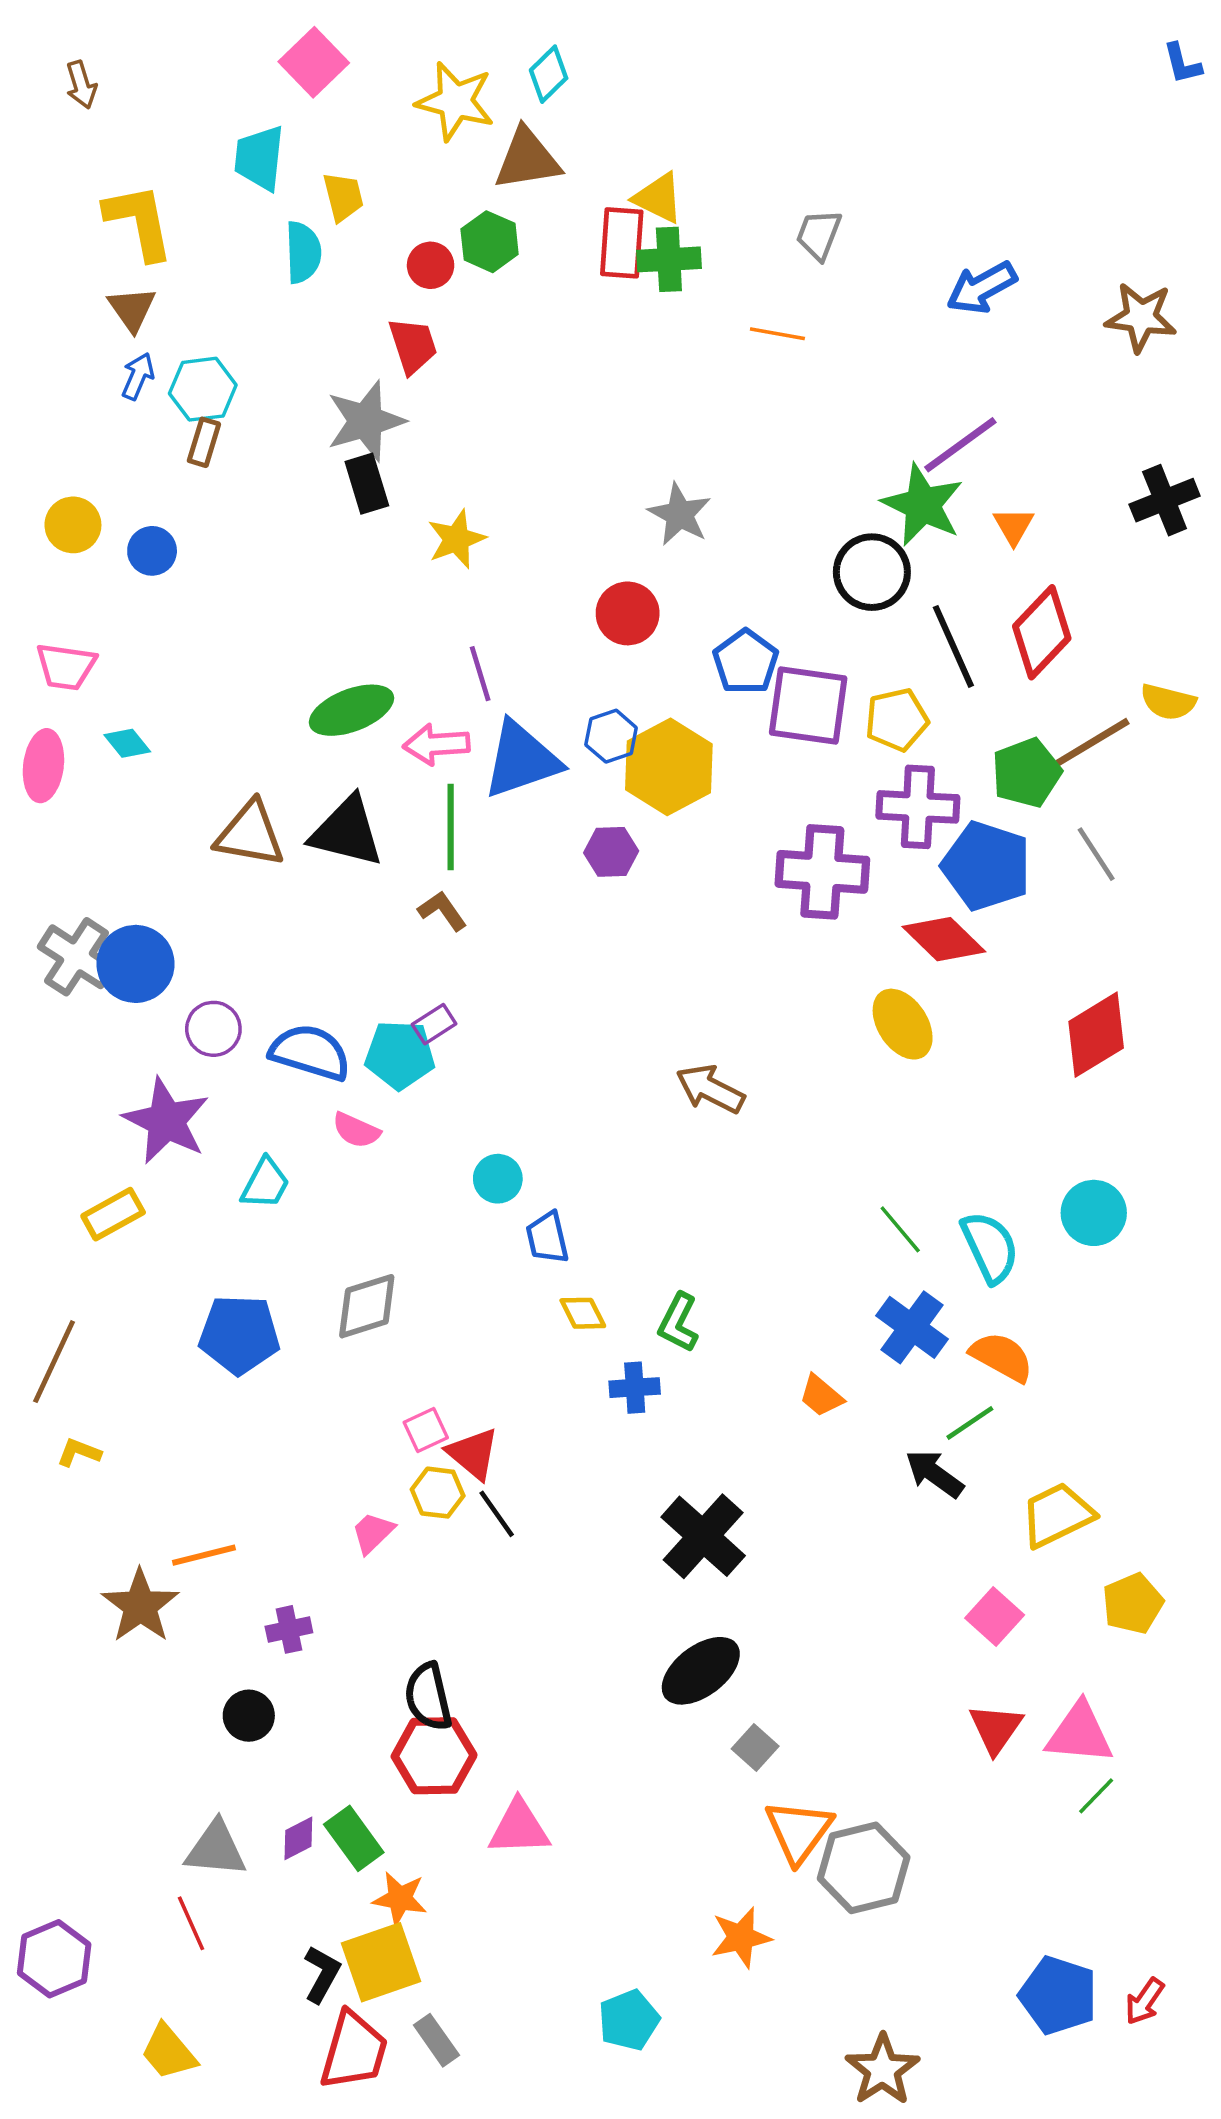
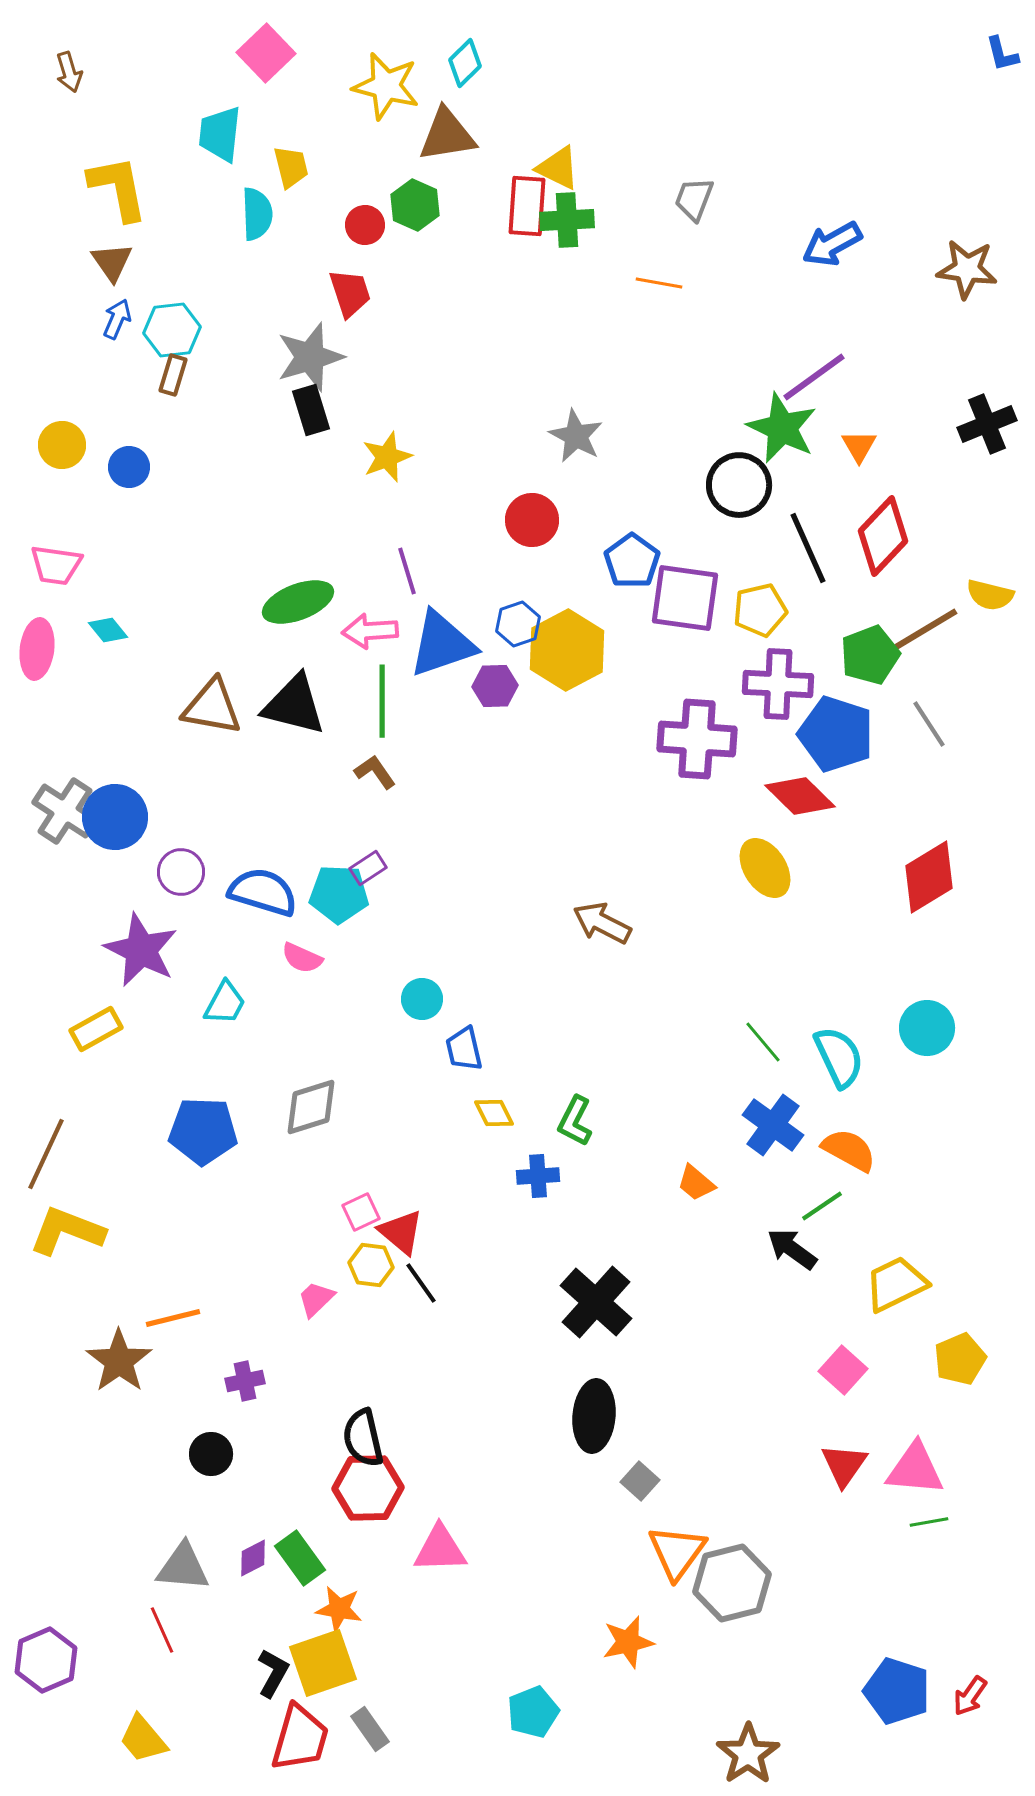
purple hexagon: (611, 852) -> (495, 686), moved
yellow L-shape: (79, 1452) -> (67, 1231), size x2.0
black ellipse: (701, 1671) -> (594, 1416), turned -48
green line: (1096, 1796) -> (929, 1522), turned 36

